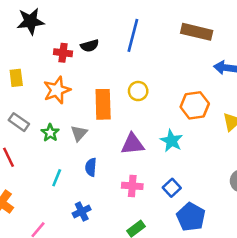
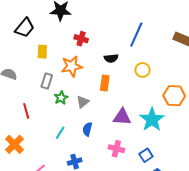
black semicircle: (90, 46) -> (111, 58), moved
yellow circle: (138, 91) -> (143, 70), moved
orange rectangle: (103, 104) -> (105, 83), size x0.7
gray rectangle: (19, 122) -> (47, 81), moved, turned 63
cyan star: (171, 141) -> (152, 120), size x1.4

